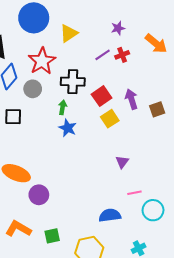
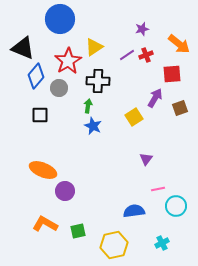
yellow triangle: (69, 33) -> (94, 47), moved
red square: (102, 96) -> (172, 74), moved, turned 30
purple arrow: (131, 99) -> (155, 98), turned 48

